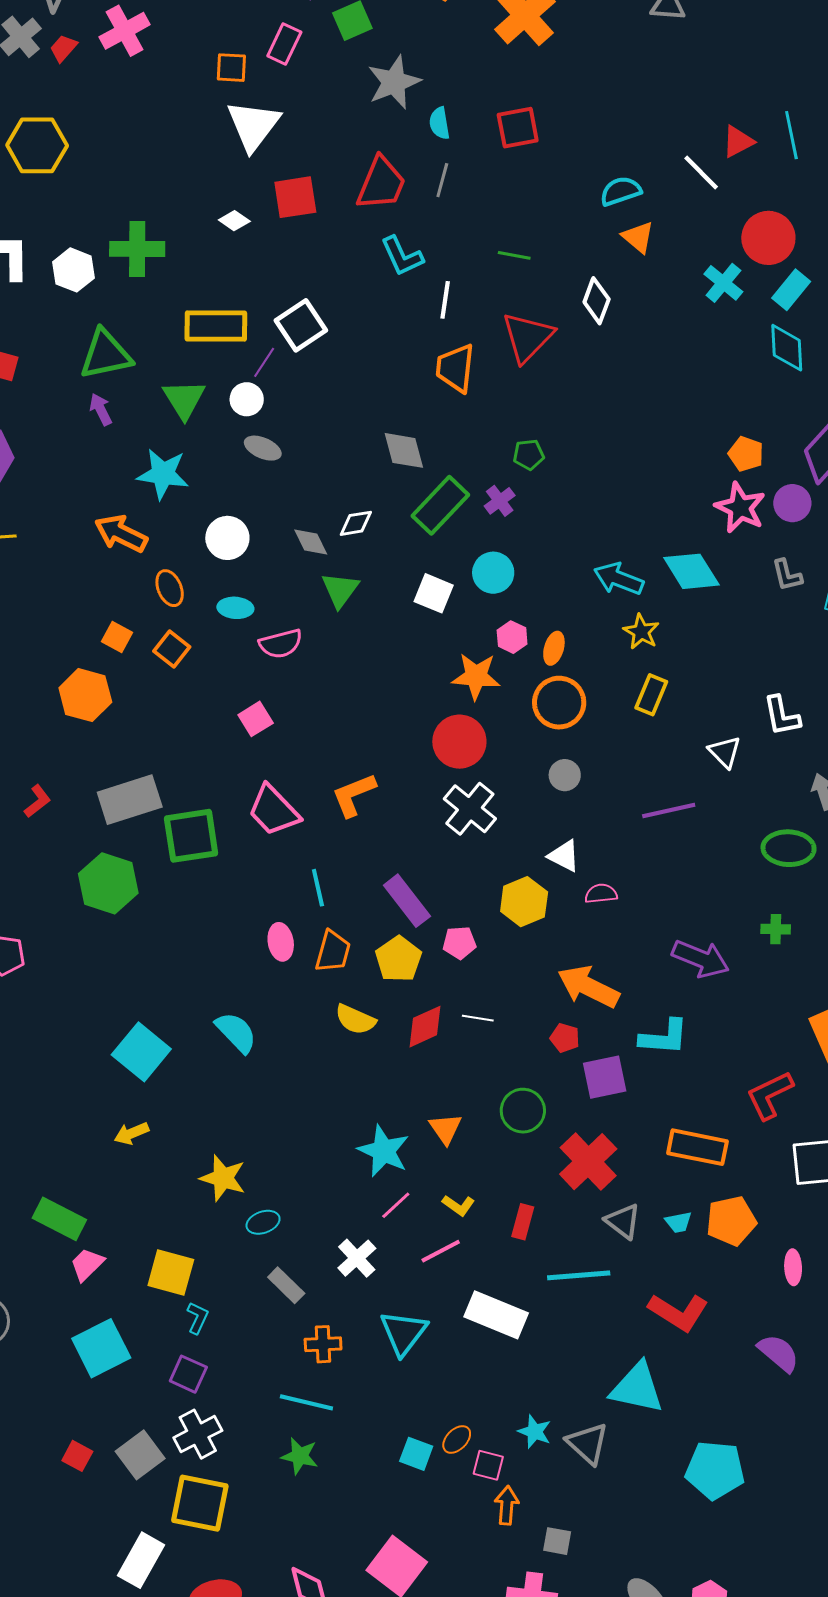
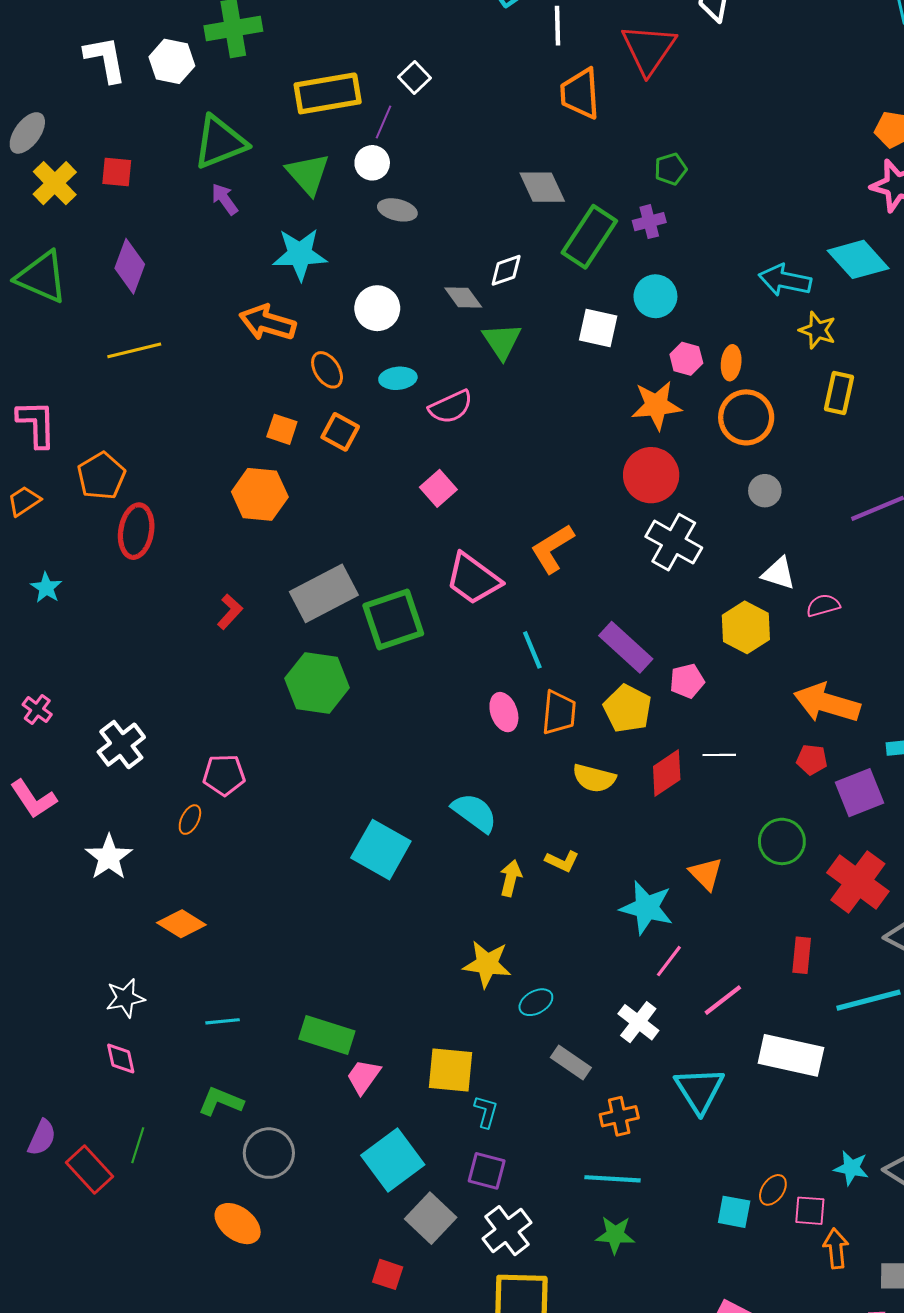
white square: (301, 325) -> (414, 77), size x0.6
purple cross: (500, 501) -> (649, 222), turned 32
yellow arrow: (131, 1133) -> (511, 878), moved, turned 136
yellow L-shape: (459, 1205) -> (562, 861), moved
gray square: (140, 1455) -> (431, 1218), moved

